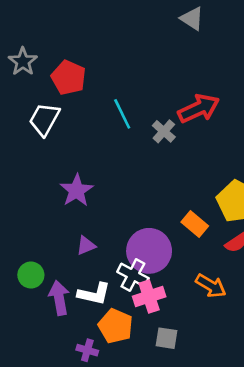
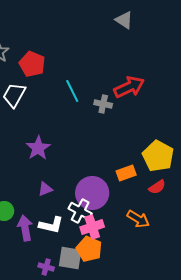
gray cross: (164, 131) -> (103, 104), turned -30
orange rectangle: (195, 224) -> (126, 173), turned -60
orange pentagon: (115, 326) -> (89, 249), moved
gray square: (167, 338) -> (70, 258), moved, size x1.4

